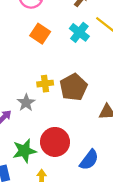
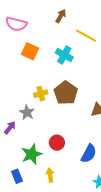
cyan cross: (79, 32) -> (64, 55), moved
red circle: (55, 142) -> (57, 143), size x0.6

